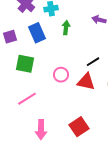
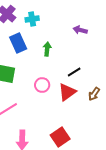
green arrow: (66, 28) -> (47, 49), moved
red triangle: (86, 82) -> (67, 92), turned -48

